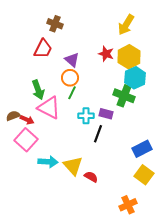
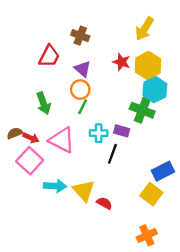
brown cross: (55, 24) -> (80, 36), moved
pink triangle: (49, 108) -> (62, 140), moved
yellow square: (144, 175) -> (151, 194), moved

